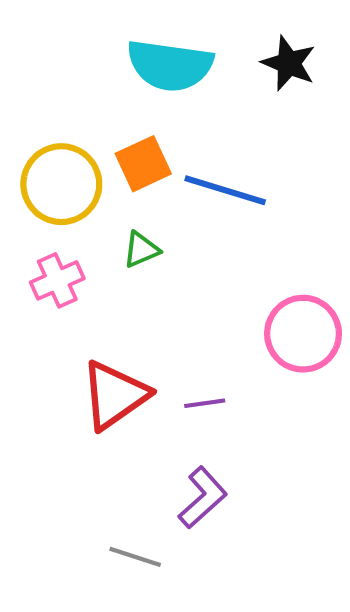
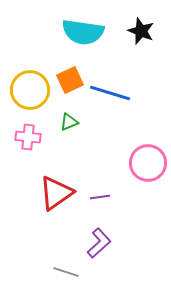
pink cross: (57, 280) -> (28, 137), turned 30

